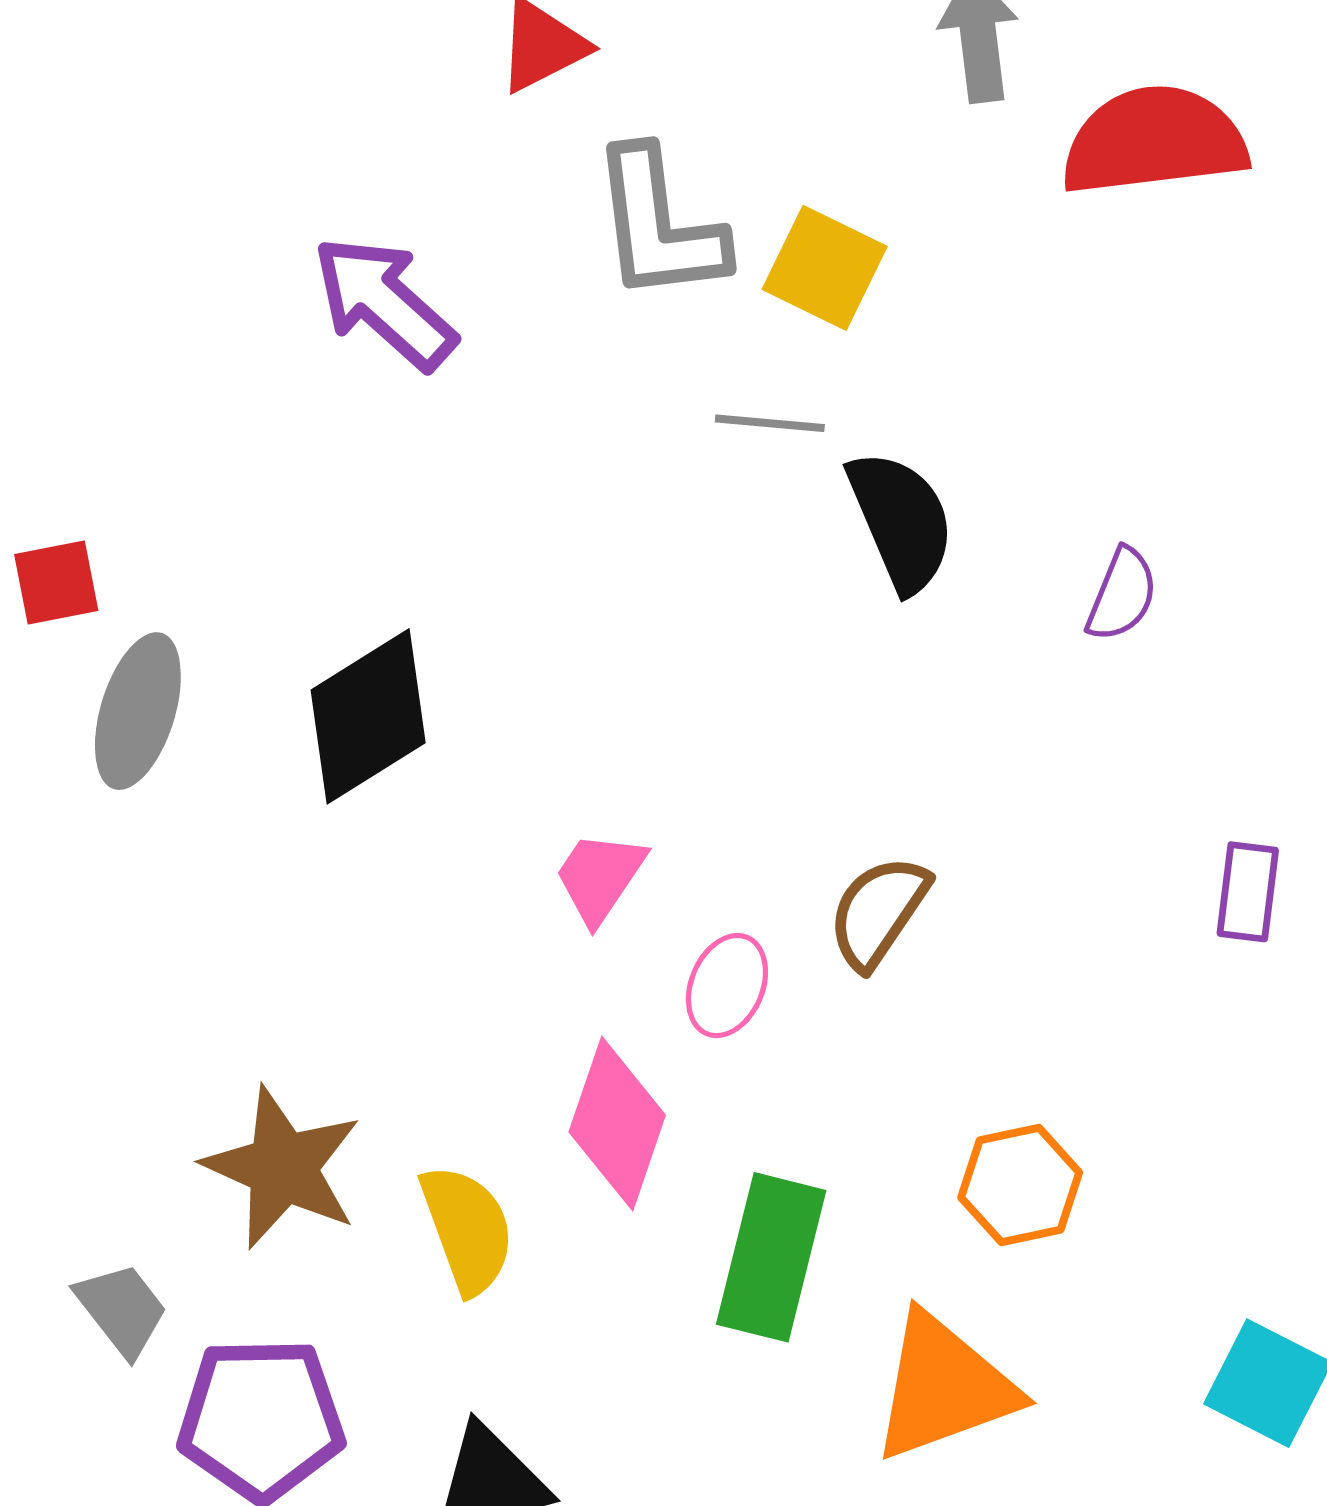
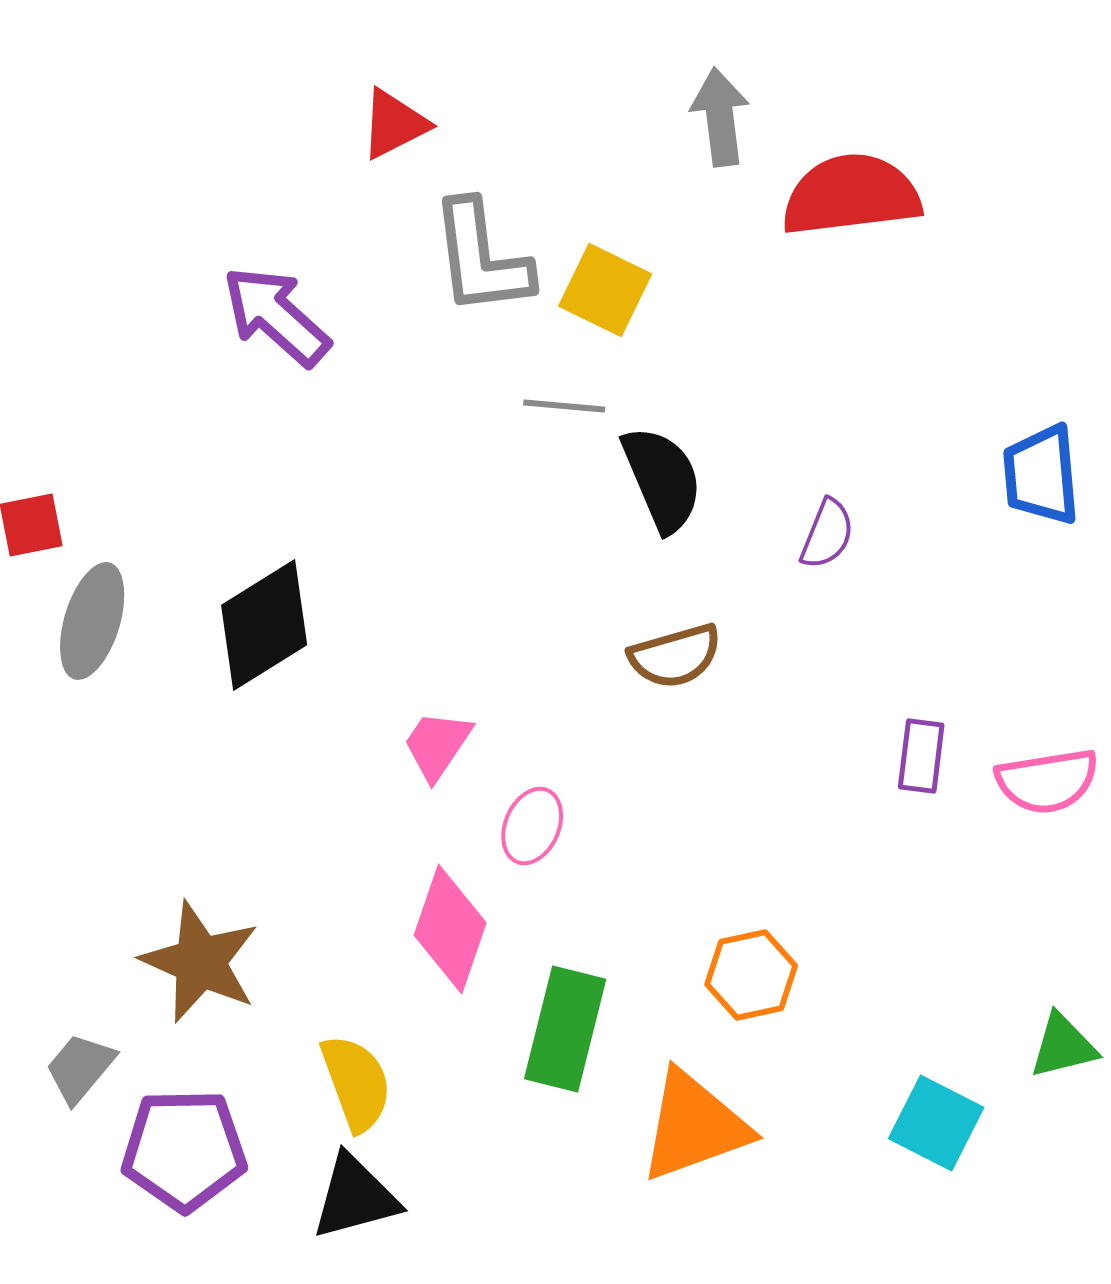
brown semicircle: (878, 912) -> (675, 656), moved, turned -140
yellow semicircle: (467, 1229) -> (356, 1083), moved
gray trapezoid: (122, 1310) -> (80, 1068), turned -102

